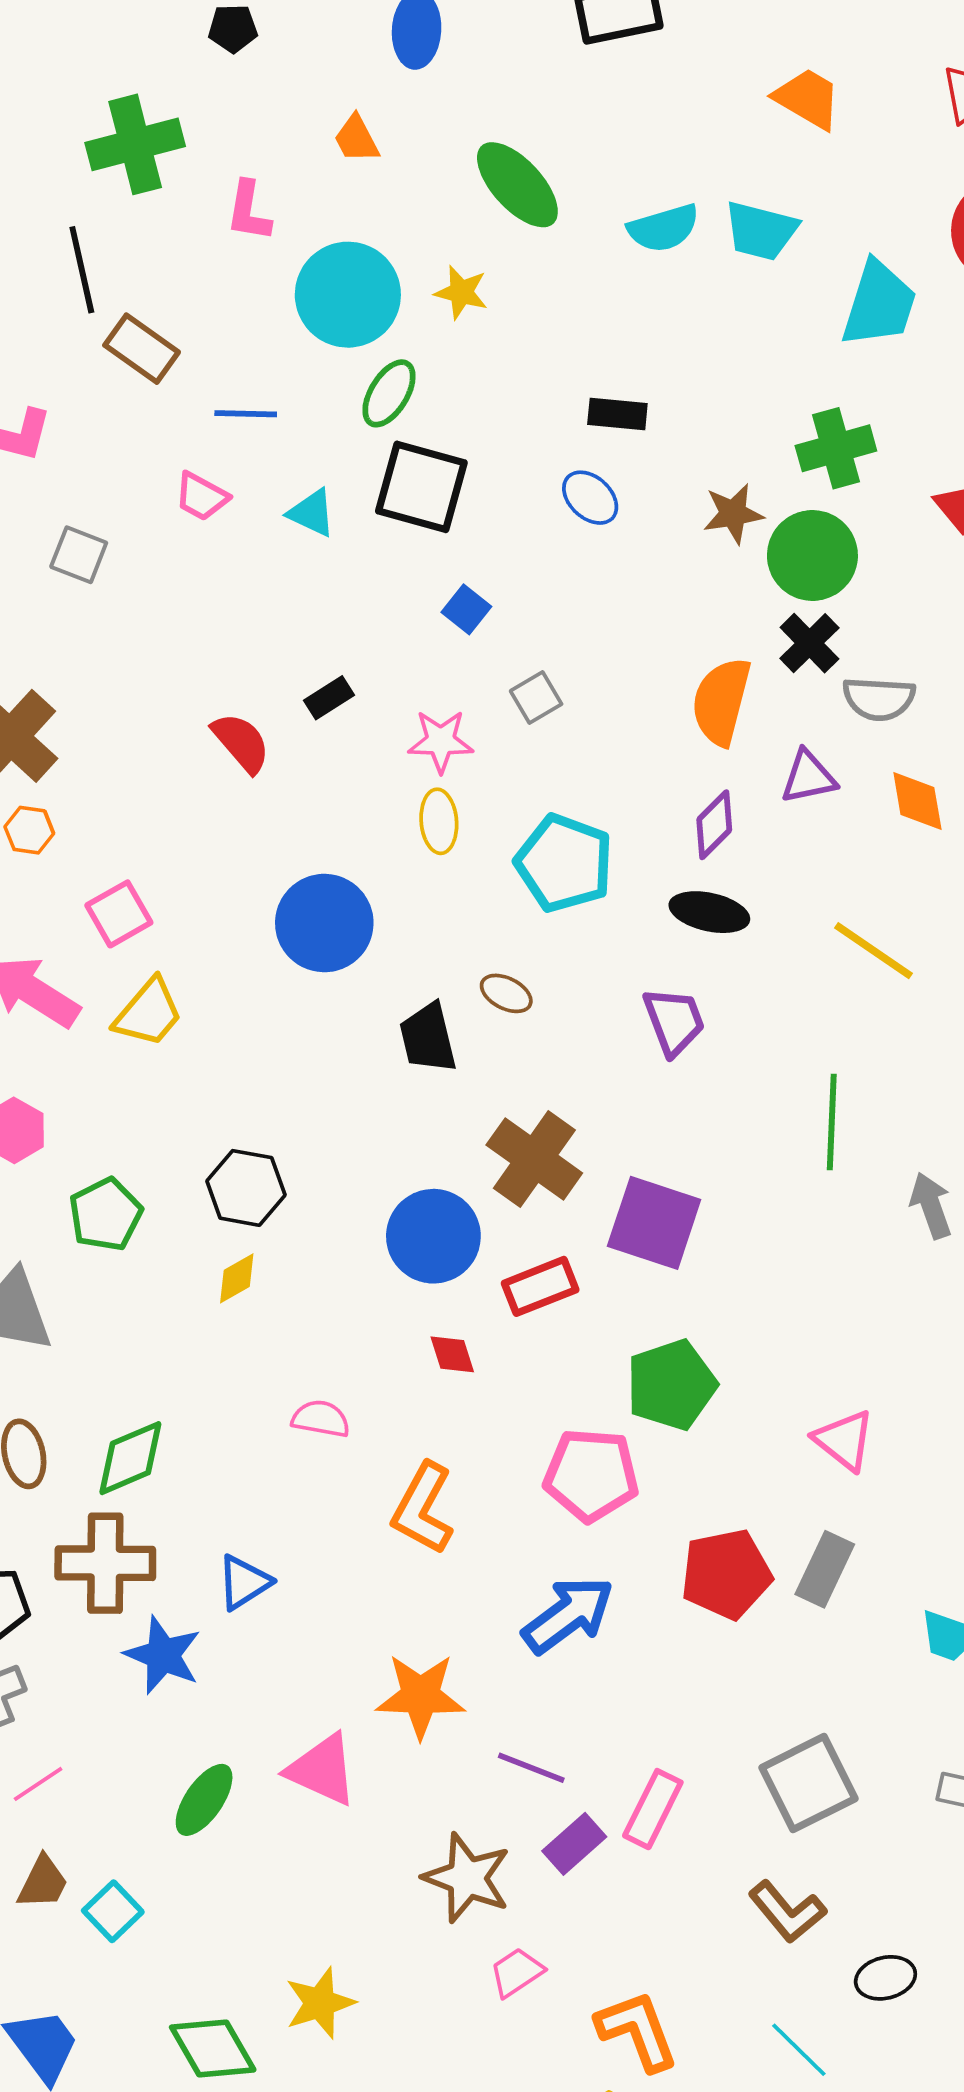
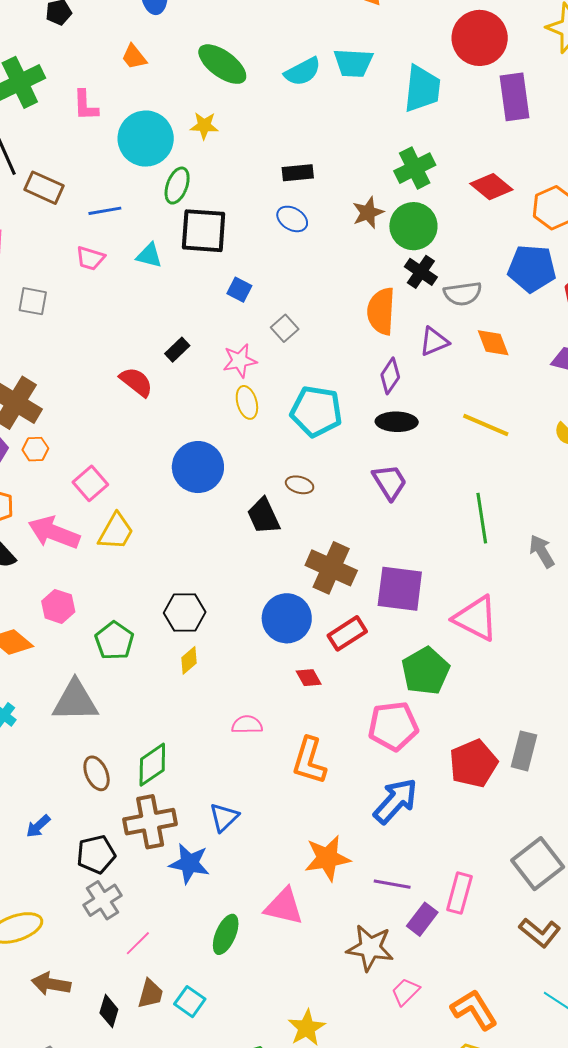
pink triangle: (844, 1440) -> (476, 618), moved, size x1.4

